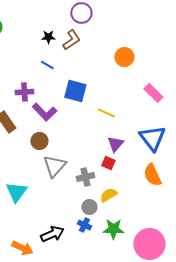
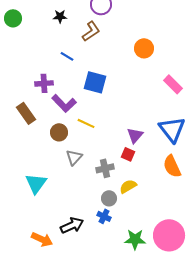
black star: (48, 37) -> (60, 16), moved
yellow line: (106, 113) -> (86, 123), moved
gray triangle: (54, 166) -> (74, 157), size x0.7
green star: (113, 229) -> (135, 239), moved

